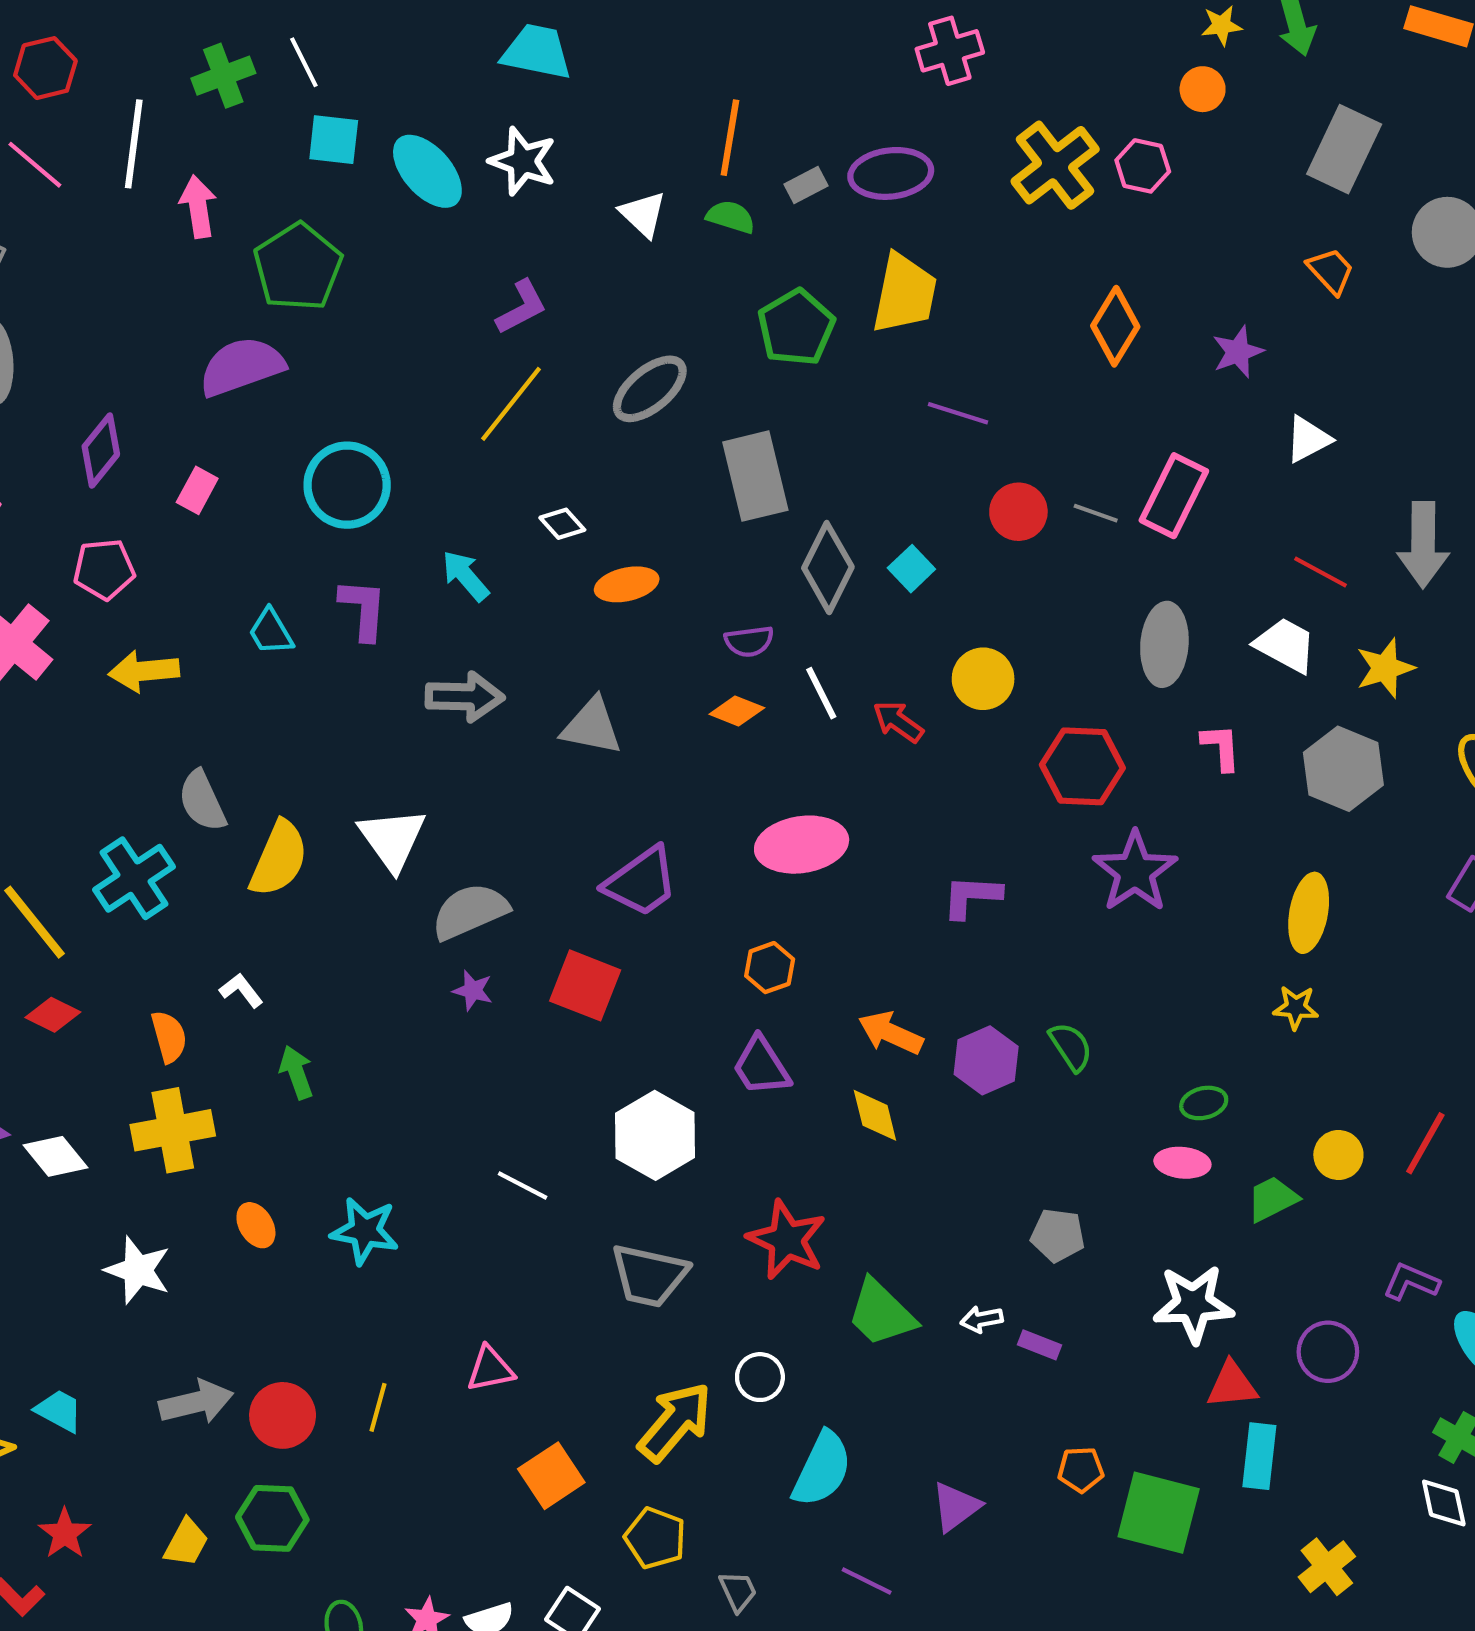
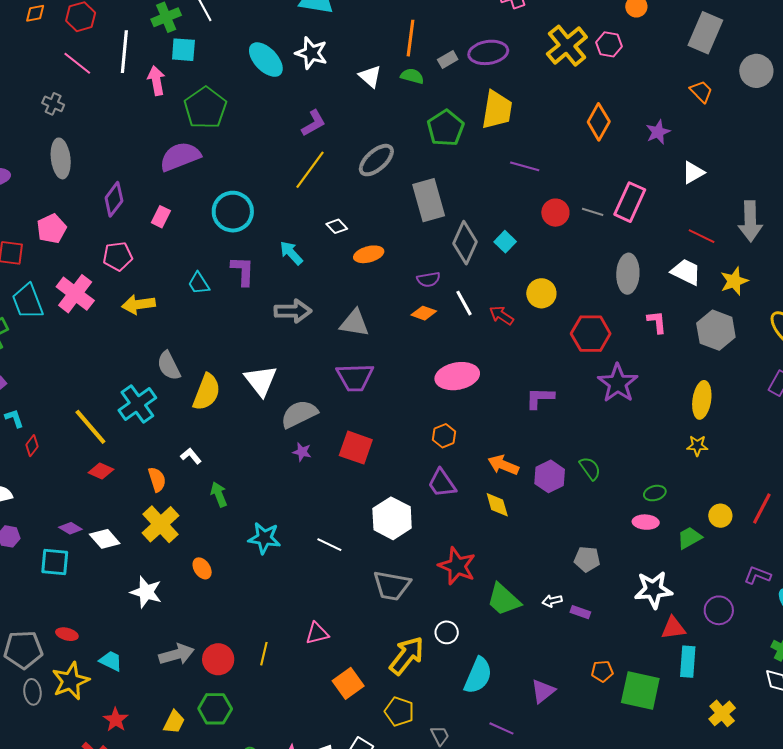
cyan square: (334, 140) -> (183, 50), moved
purple trapezoid: (641, 882) -> (355, 377), moved, turned 36
yellow cross: (173, 1130) -> (160, 524), turned -30
cyan star: (365, 1231) -> (264, 538), moved

